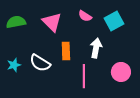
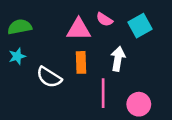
pink triangle: (52, 22) -> (79, 29), moved, turned -45
cyan star: (14, 65) -> (17, 56), moved
pink circle: (121, 72) -> (139, 104), moved

